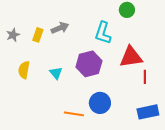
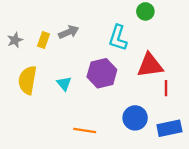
yellow semicircle: (24, 70) -> (27, 80), size x1.4
blue circle: (100, 103) -> (135, 118), moved

